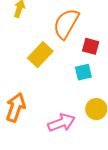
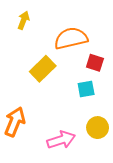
orange semicircle: (66, 24) -> (71, 38), turned 44

